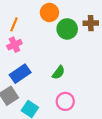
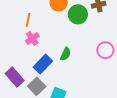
green semicircle: (59, 72) -> (65, 54), moved
pink circle: (65, 101) -> (105, 50), moved

